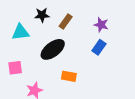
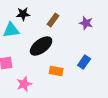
black star: (42, 15) -> (23, 14), moved
blue rectangle: (99, 47) -> (84, 62), moved

